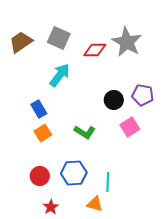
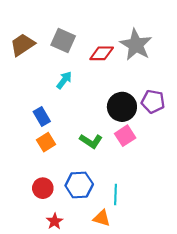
cyan arrow: (60, 75) -> (64, 80), size x0.7
black circle: (114, 100) -> (122, 107), size x1.4
pink square: (130, 127) -> (125, 136), moved

